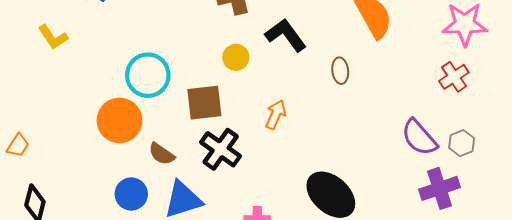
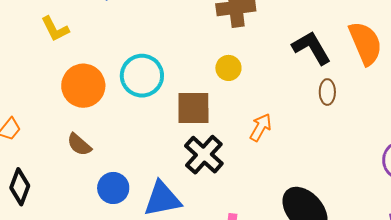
black L-shape: (286, 35) -> (312, 48), moved
orange circle: (119, 120) -> (83, 86), moved
brown semicircle: (162, 154) -> (79, 145), moved

